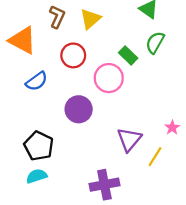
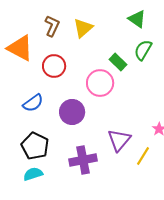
red circle: (73, 55) -> (54, 66), moved
blue semicircle: (37, 81) -> (33, 103), moved
purple cross: (104, 185) -> (83, 160), moved

